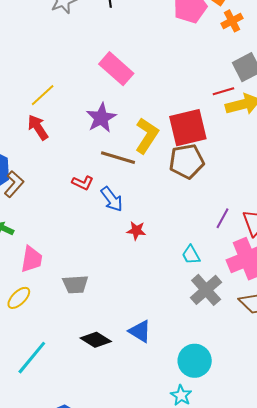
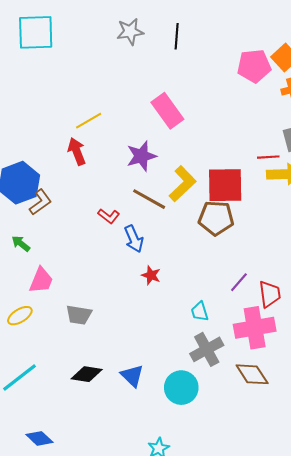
black diamond: (96, 340) -> (87, 374), turned -36
cyan circle: (195, 361) -> (181, 388), moved

